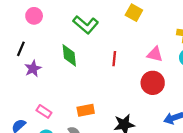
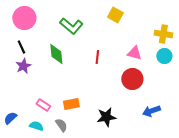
pink circle: (34, 16) -> (24, 18), size x1.5
black line: (21, 49) -> (21, 47), moved, turned -48
pink rectangle: (44, 111) -> (43, 105), moved

